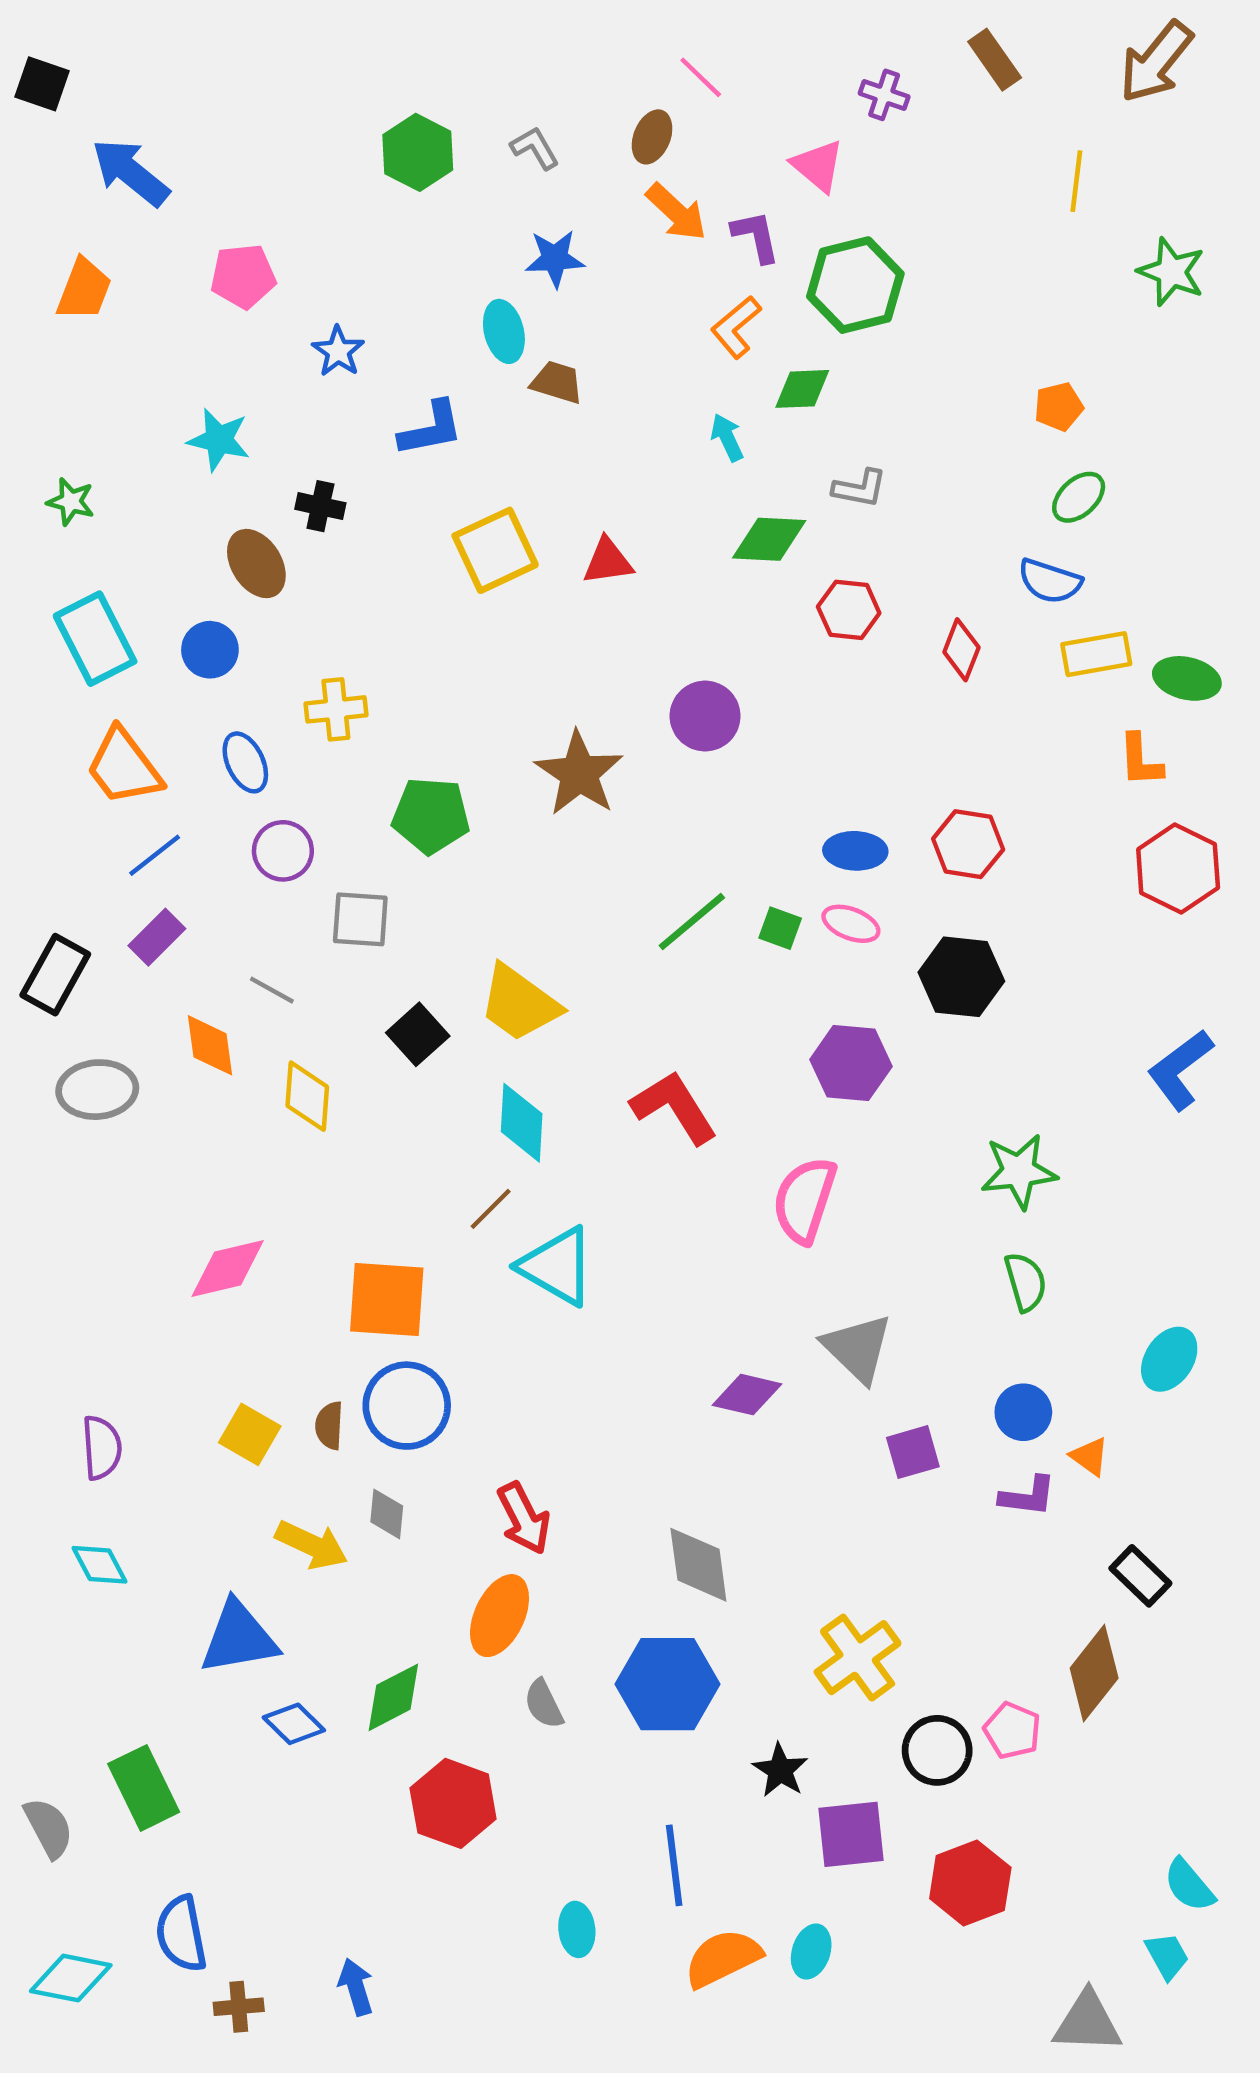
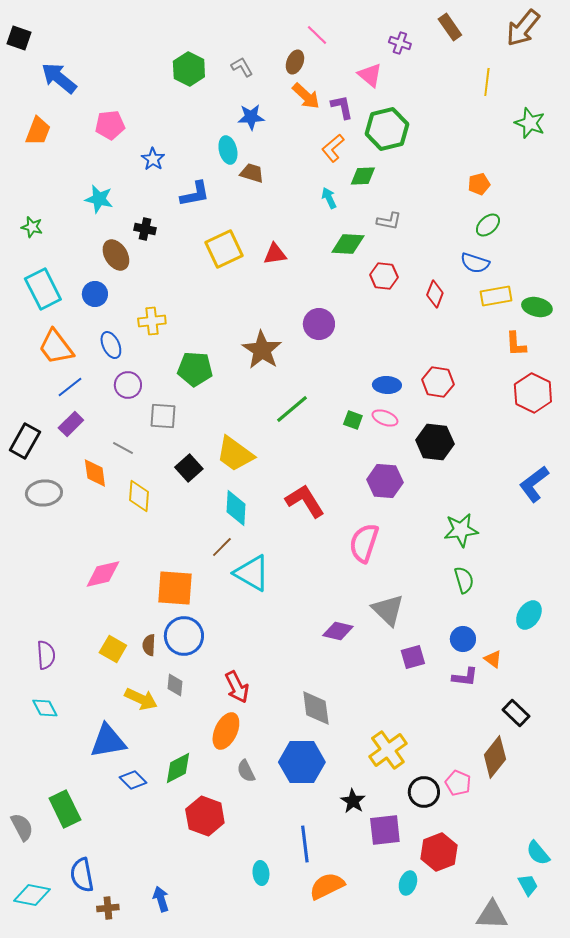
green line: (692, 922) -> (292, 409), moved
cyan ellipse: (811, 1952) -> (408, 883), moved

